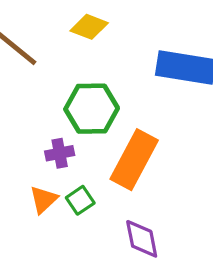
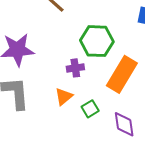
green square: (80, 200) -> (90, 109), moved

